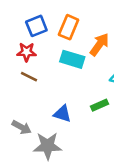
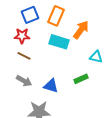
gray arrow: (22, 127) -> (24, 81), moved

